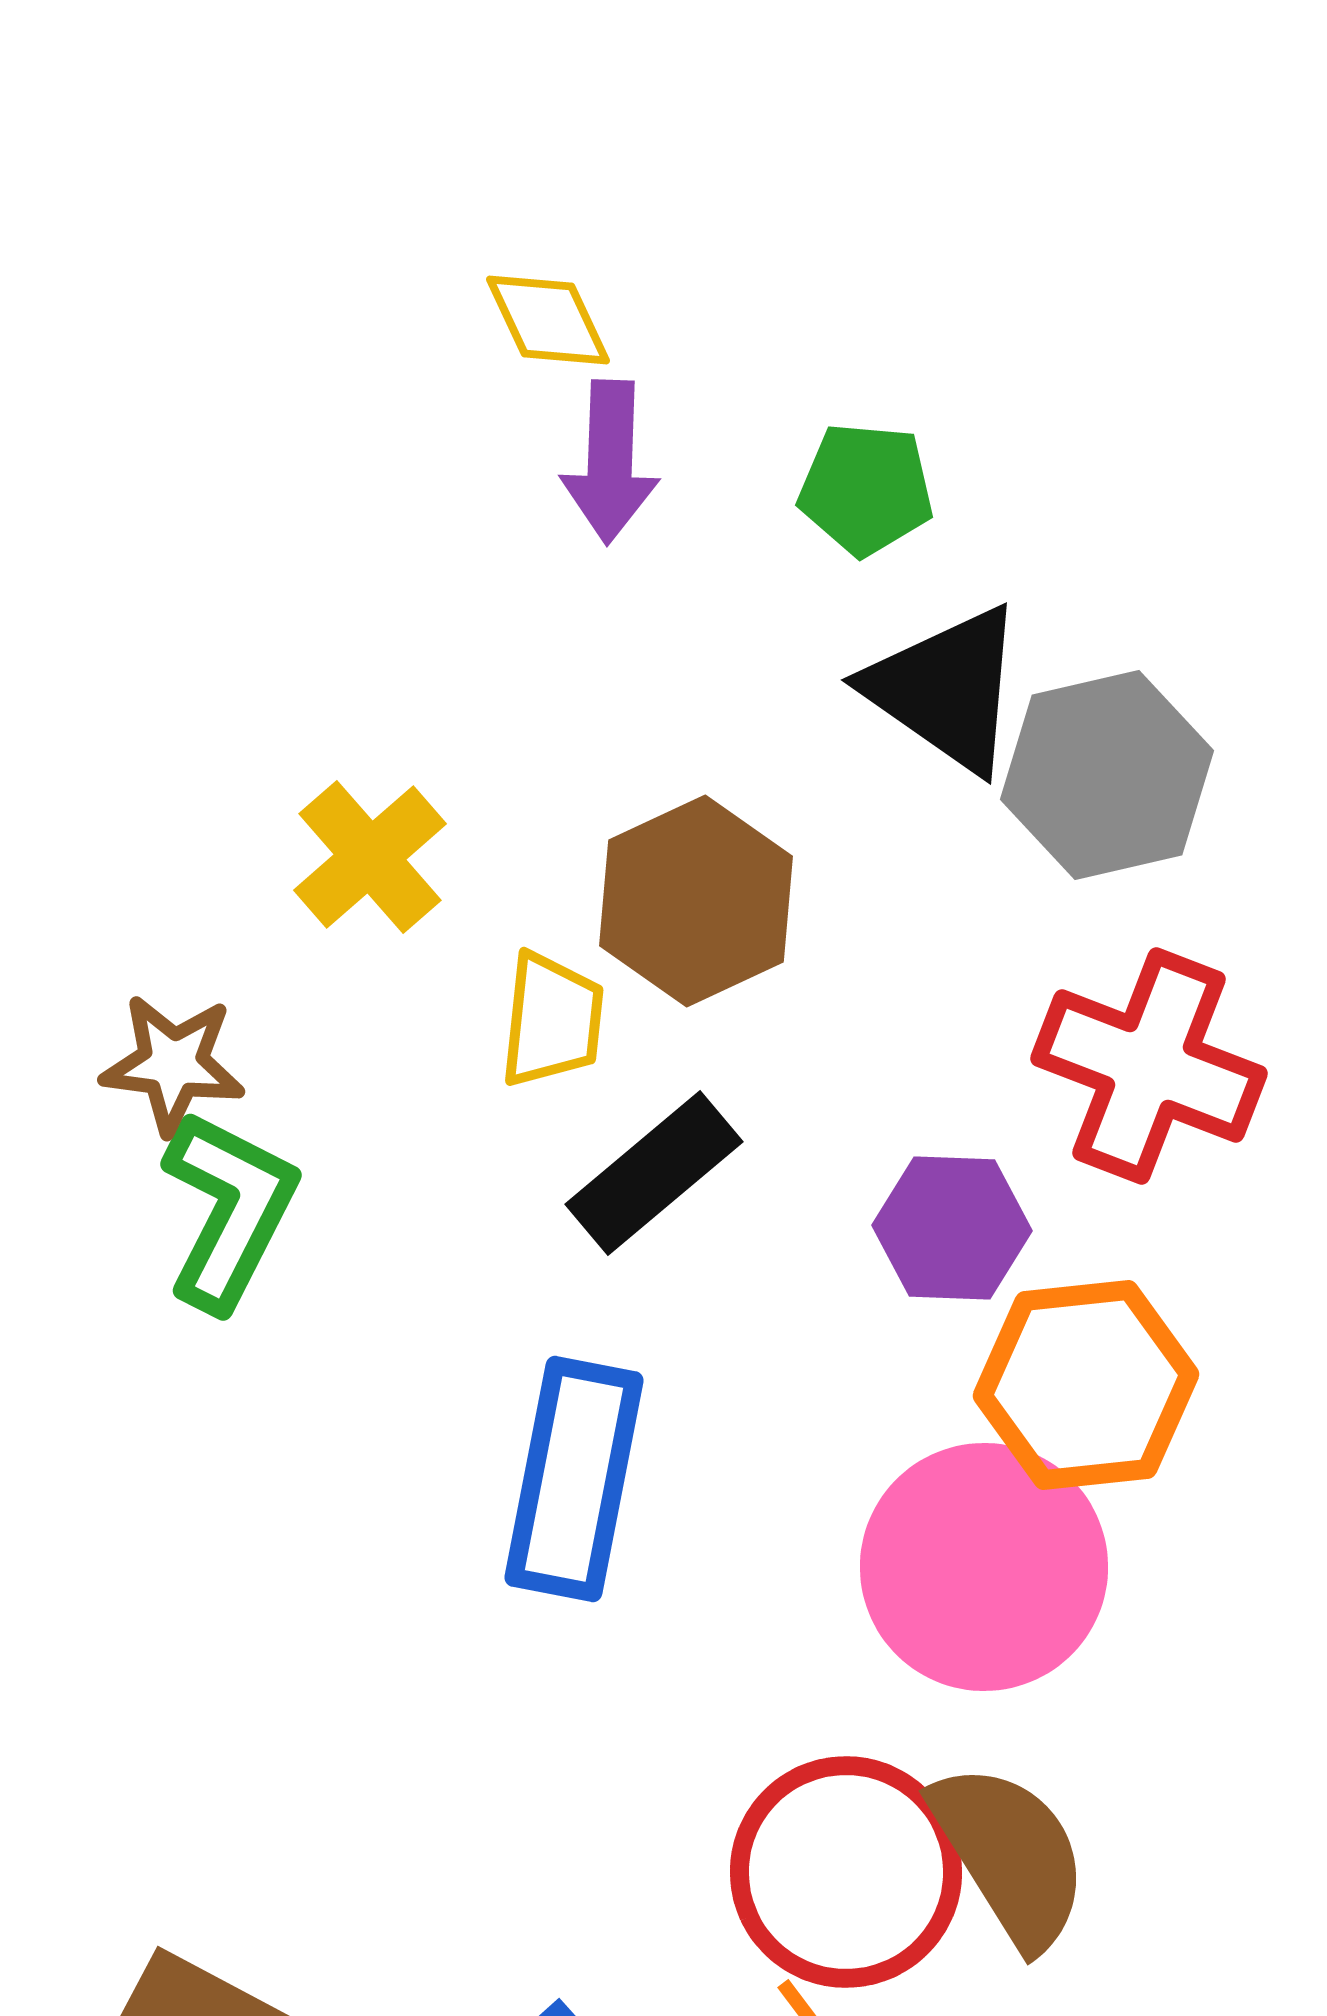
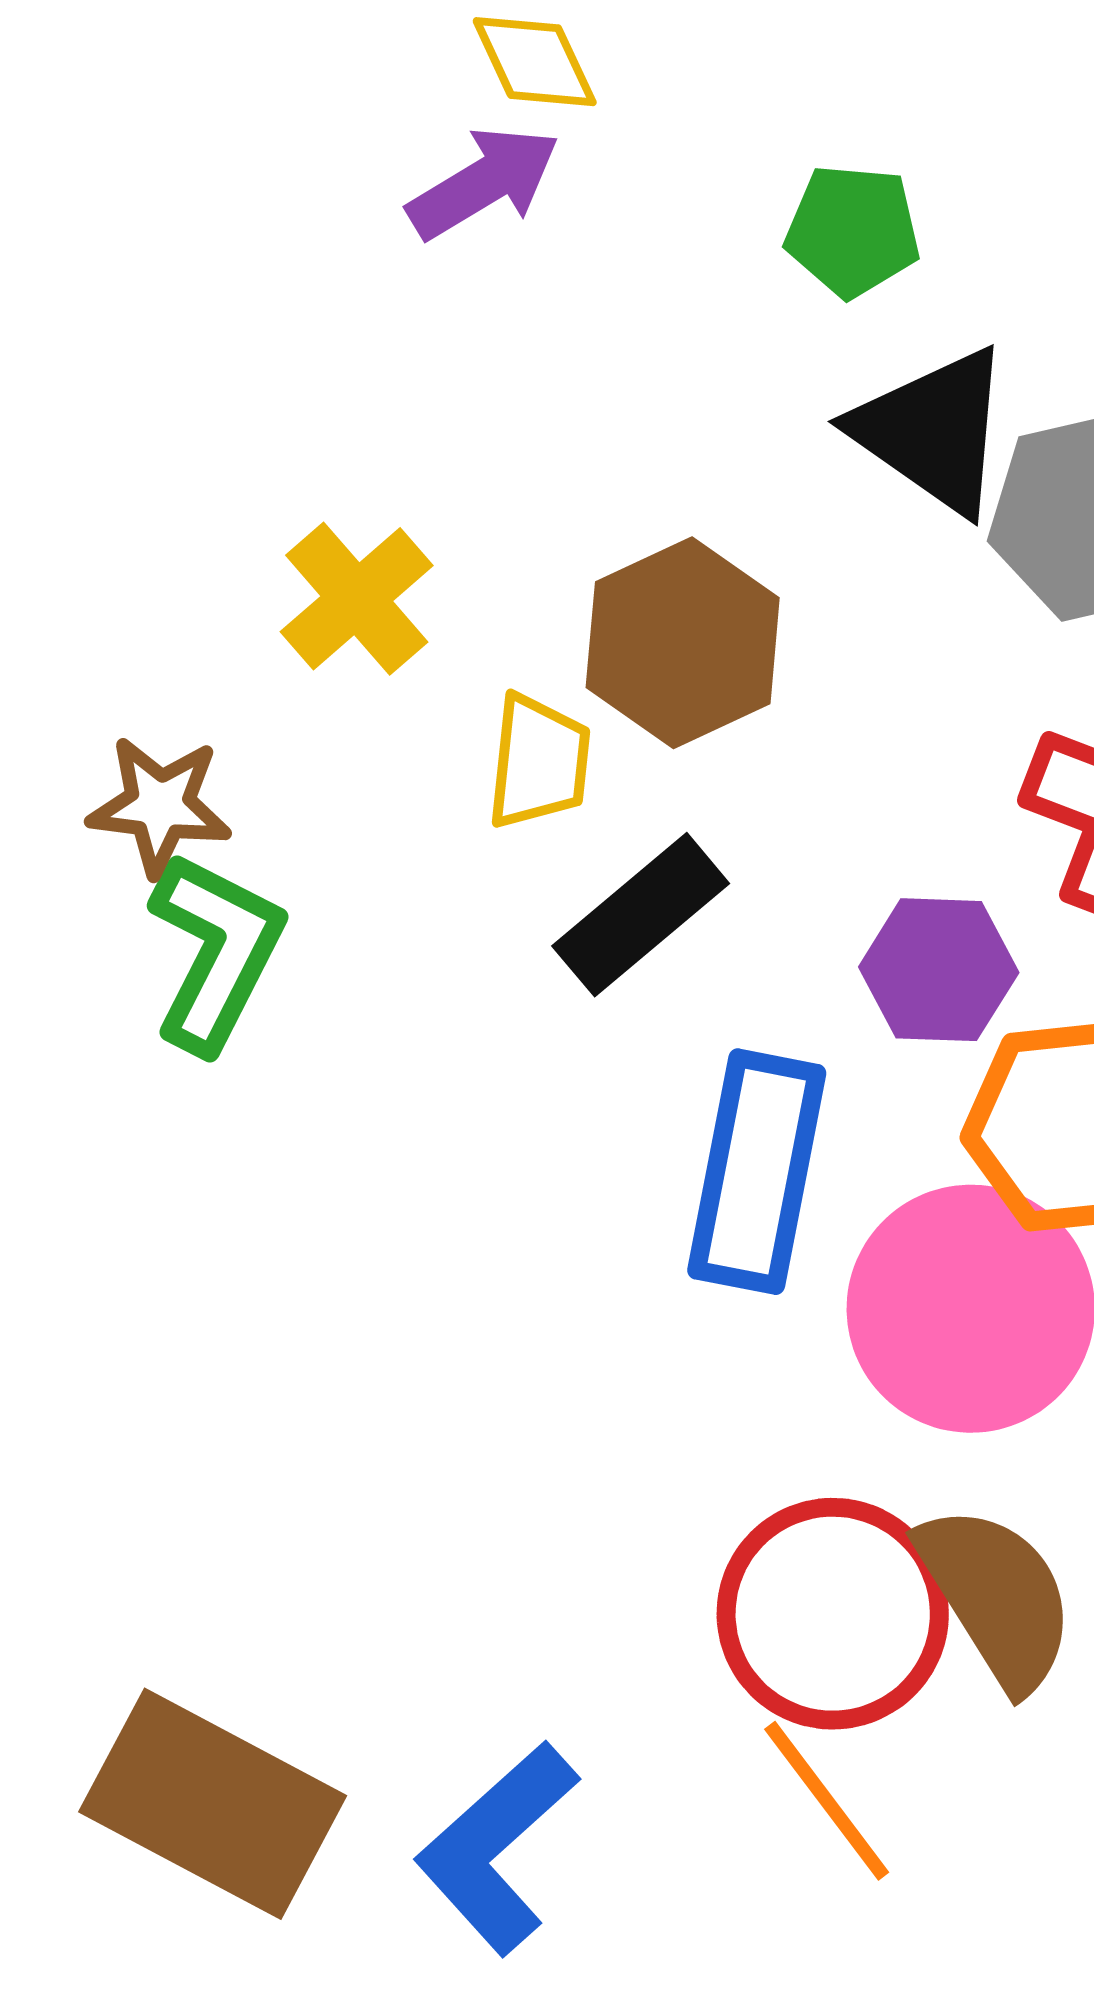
purple arrow: (610, 462) -> (484, 183), moved, turned -123
blue rectangle: (574, 1479) -> (757, 1172), moved

